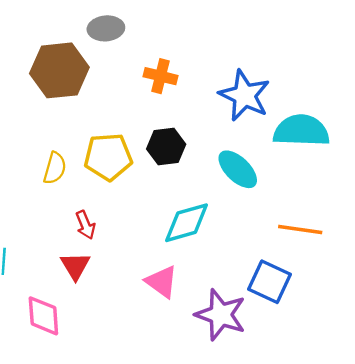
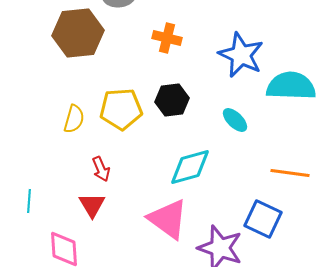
cyan ellipse: (238, 169) -> (235, 120), size x0.7
pink triangle: (162, 282) -> (168, 219), size x1.4

